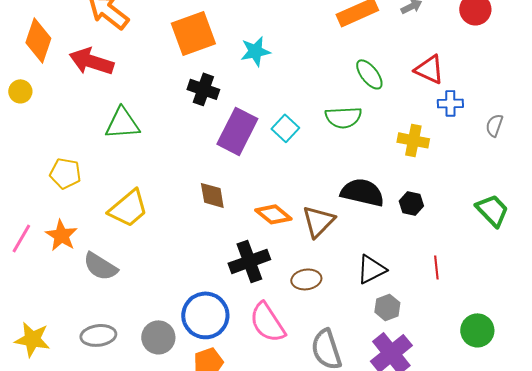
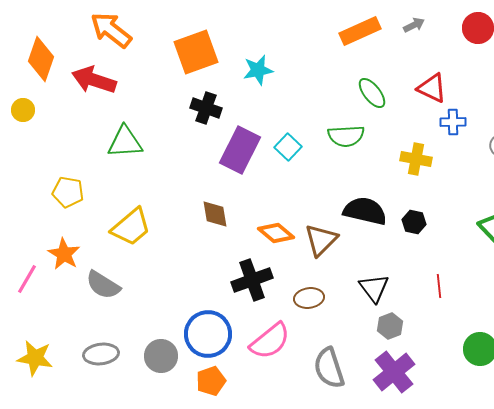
pink line: (21, 238) -> (27, 279), moved
black triangle: (371, 269) -> (374, 288), turned -40
pink semicircle: (267, 322) -> (270, 341), turned -96

